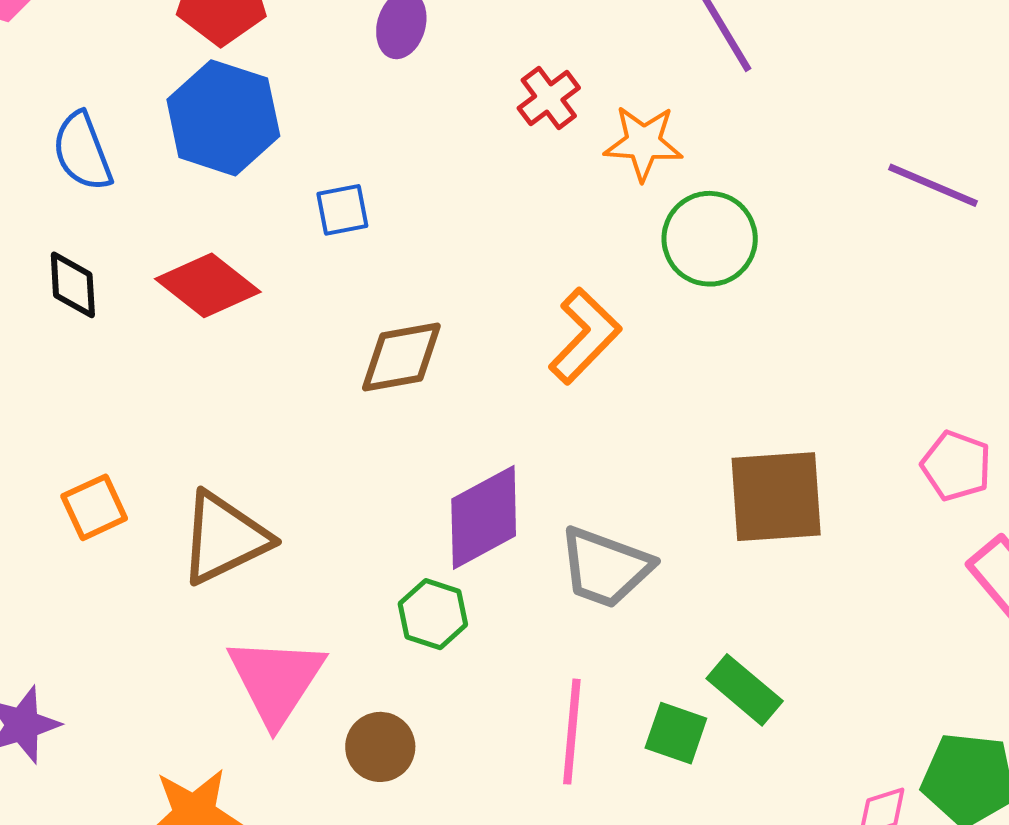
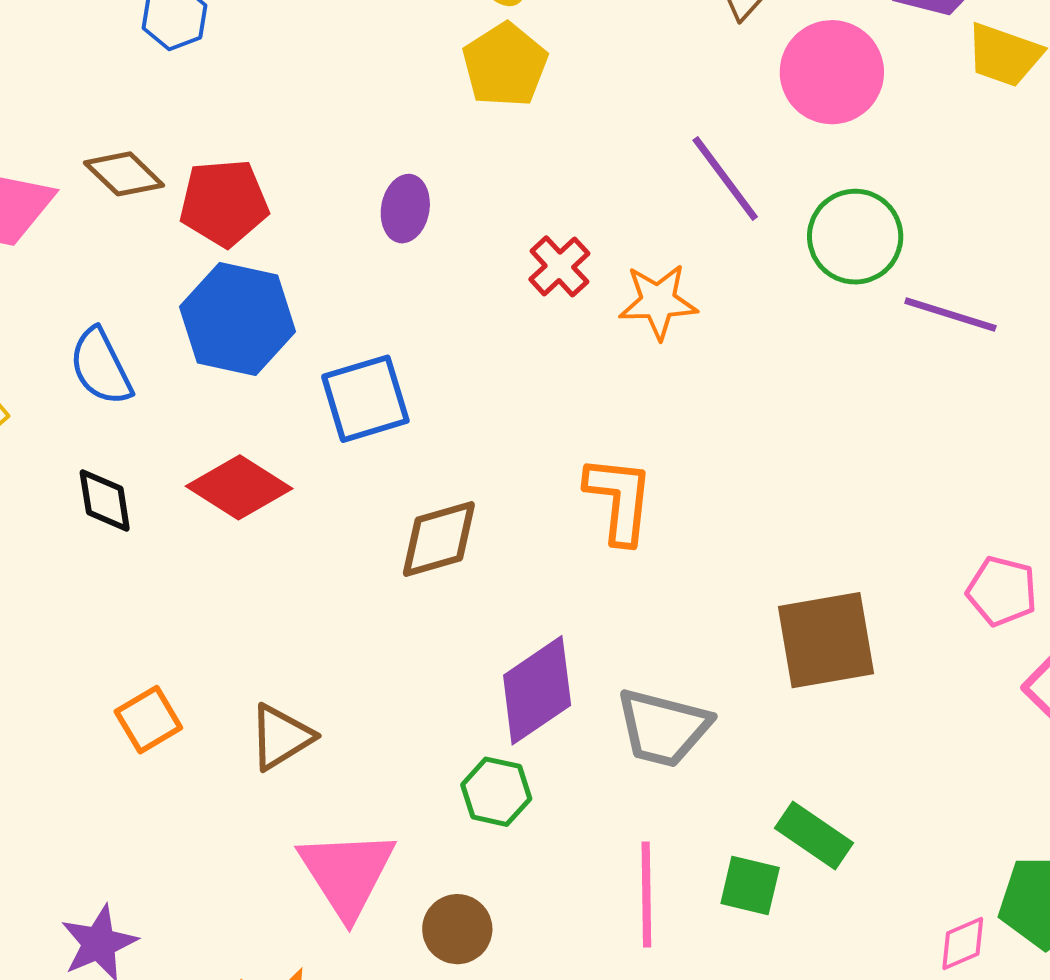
blue square: (342, 210) -> (365, 399), size x1.6
green circle: (710, 239) -> (855, 237), moved
orange L-shape: (585, 336) -> (619, 500), turned -32
brown triangle: (224, 538) -> (281, 737), size x0.7

